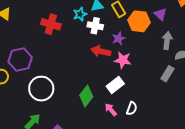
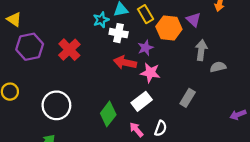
red cross: (51, 24) -> (69, 50), moved, turned 30
purple hexagon: (20, 59) -> (30, 47), moved
gray rectangle: (167, 74) -> (188, 98), moved

